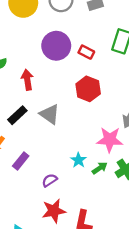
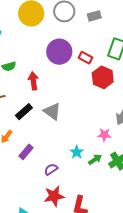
red hexagon: (88, 89) -> (103, 77), moved
pink star: (110, 140) -> (104, 135), size x0.6

